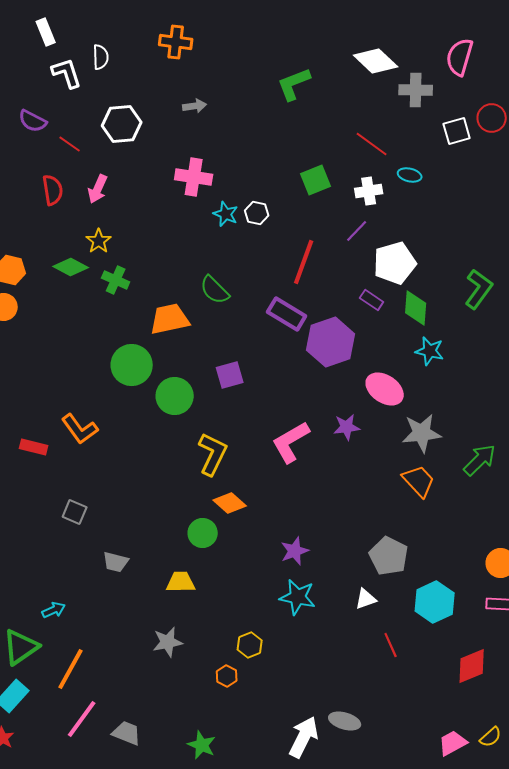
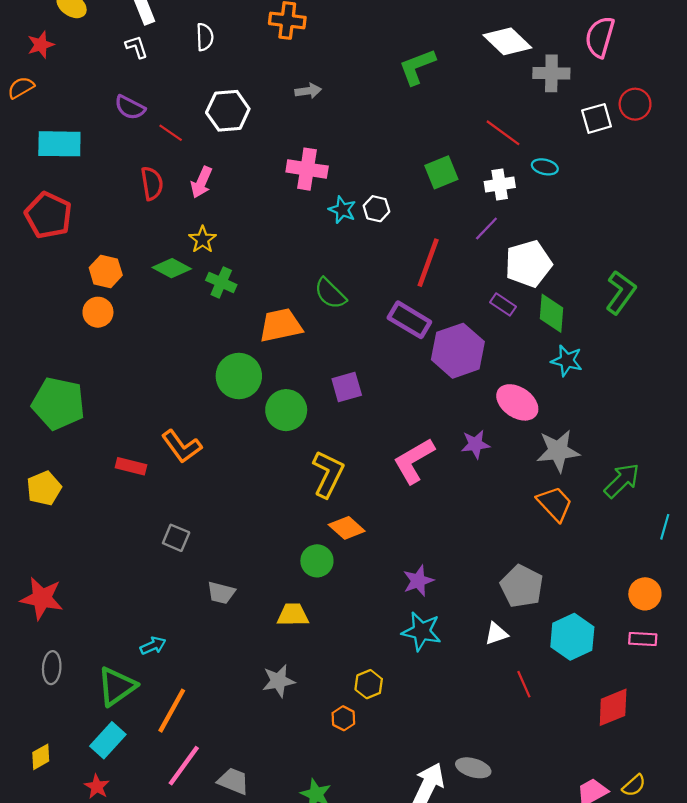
white L-shape: (67, 73) -> (136, 47), moved, size x0.7

